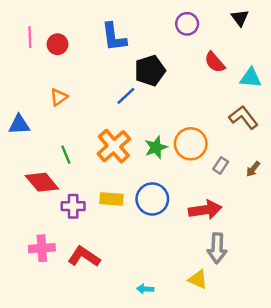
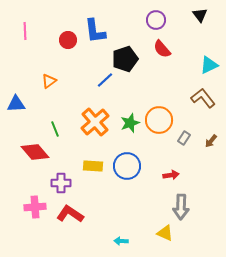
red circle: (58, 44) -> (68, 40), moved
red semicircle: (215, 62) -> (162, 49), moved
cyan triangle: (251, 78) -> (209, 65), turned -30
purple cross: (73, 206) -> (61, 183), moved
red arrow: (205, 210) -> (171, 175), size x0.6

